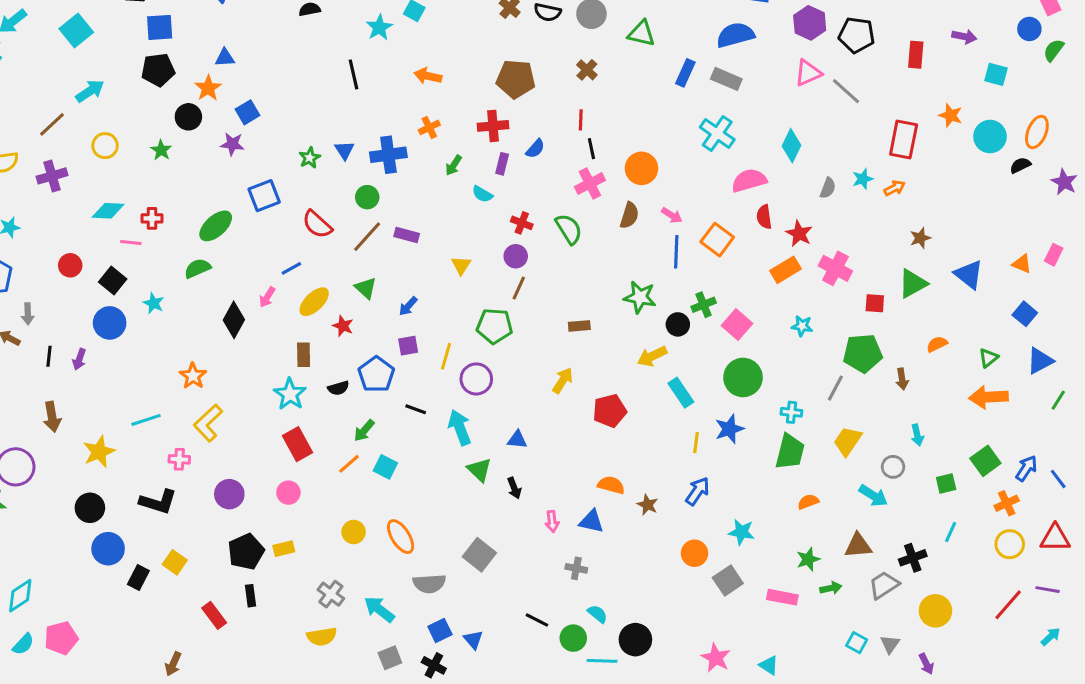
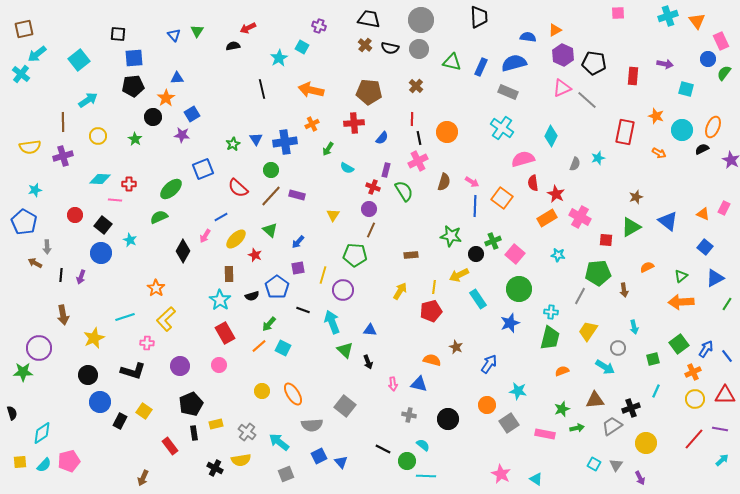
blue rectangle: (685, 73) -> (481, 67), moved
orange arrow: (428, 76) -> (311, 90), size x1.4
brown line: (52, 124) -> (63, 122), turned -48
purple rectangle: (502, 164) -> (386, 170), moved
orange circle: (641, 168) -> (447, 132), moved
orange arrow: (895, 188) -> (659, 153), moved, turned 56
yellow line: (696, 443) -> (434, 287), moved
brown star: (648, 505) -> (456, 347), moved
yellow rectangle: (284, 549) -> (216, 424), moved
black circle: (635, 640) -> (448, 419), moved
black cross: (434, 665) -> (215, 468), moved

